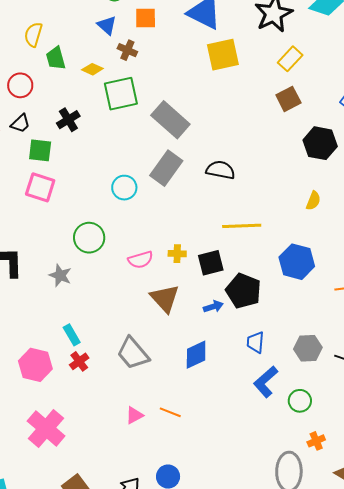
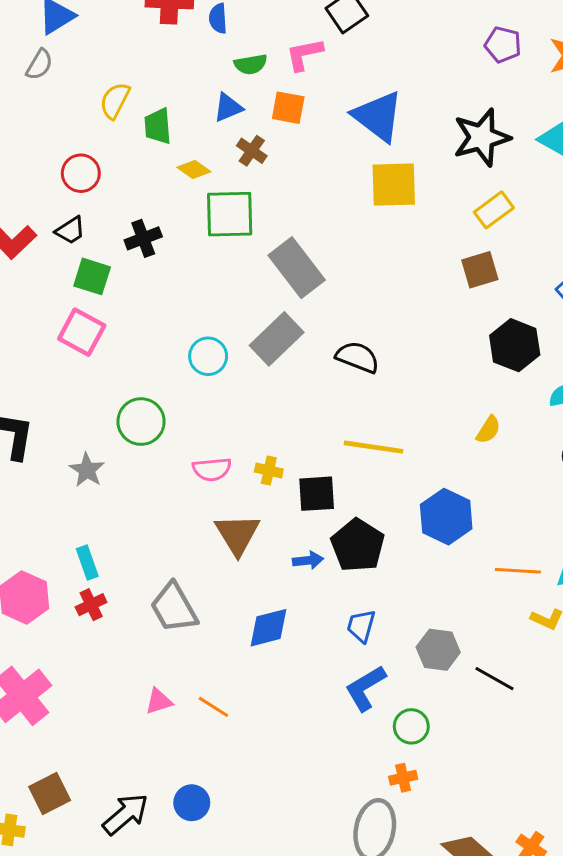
blue triangle: (107, 25) -> (228, 108), turned 45
green trapezoid: (56, 58) -> (158, 126), moved
orange cross: (316, 441) -> (403, 778), moved

